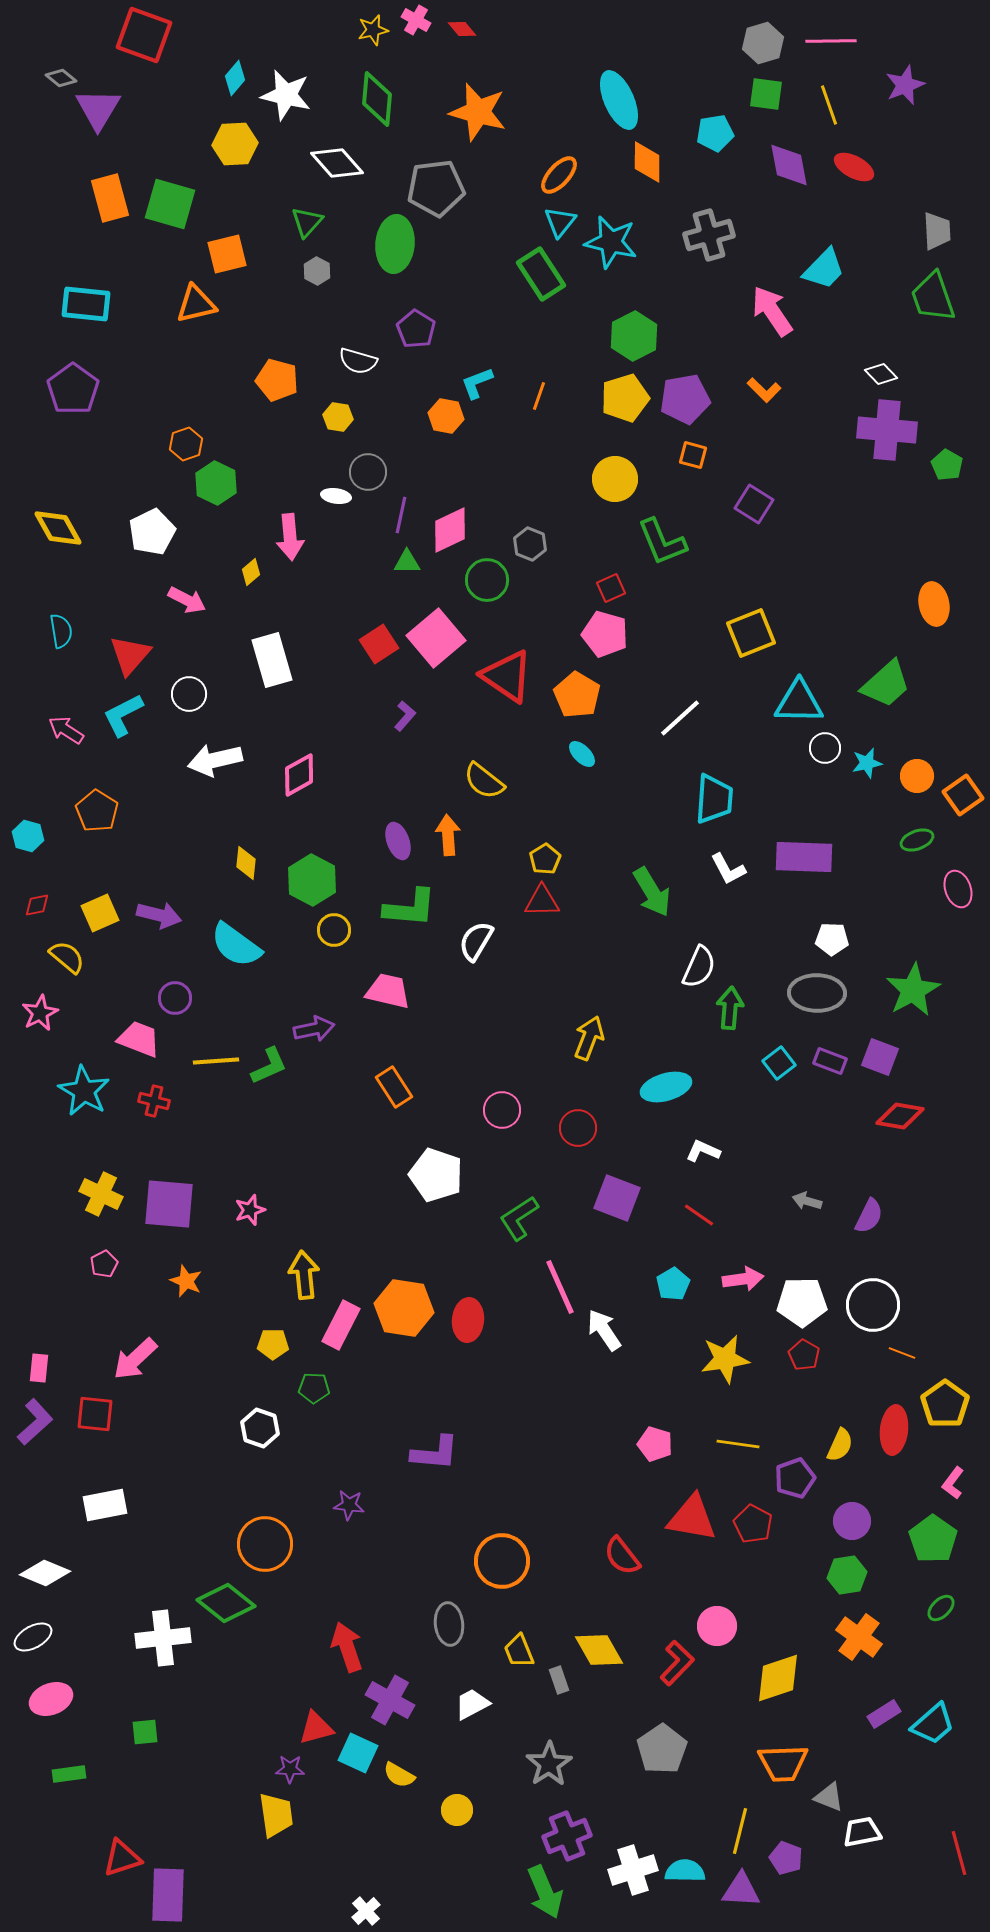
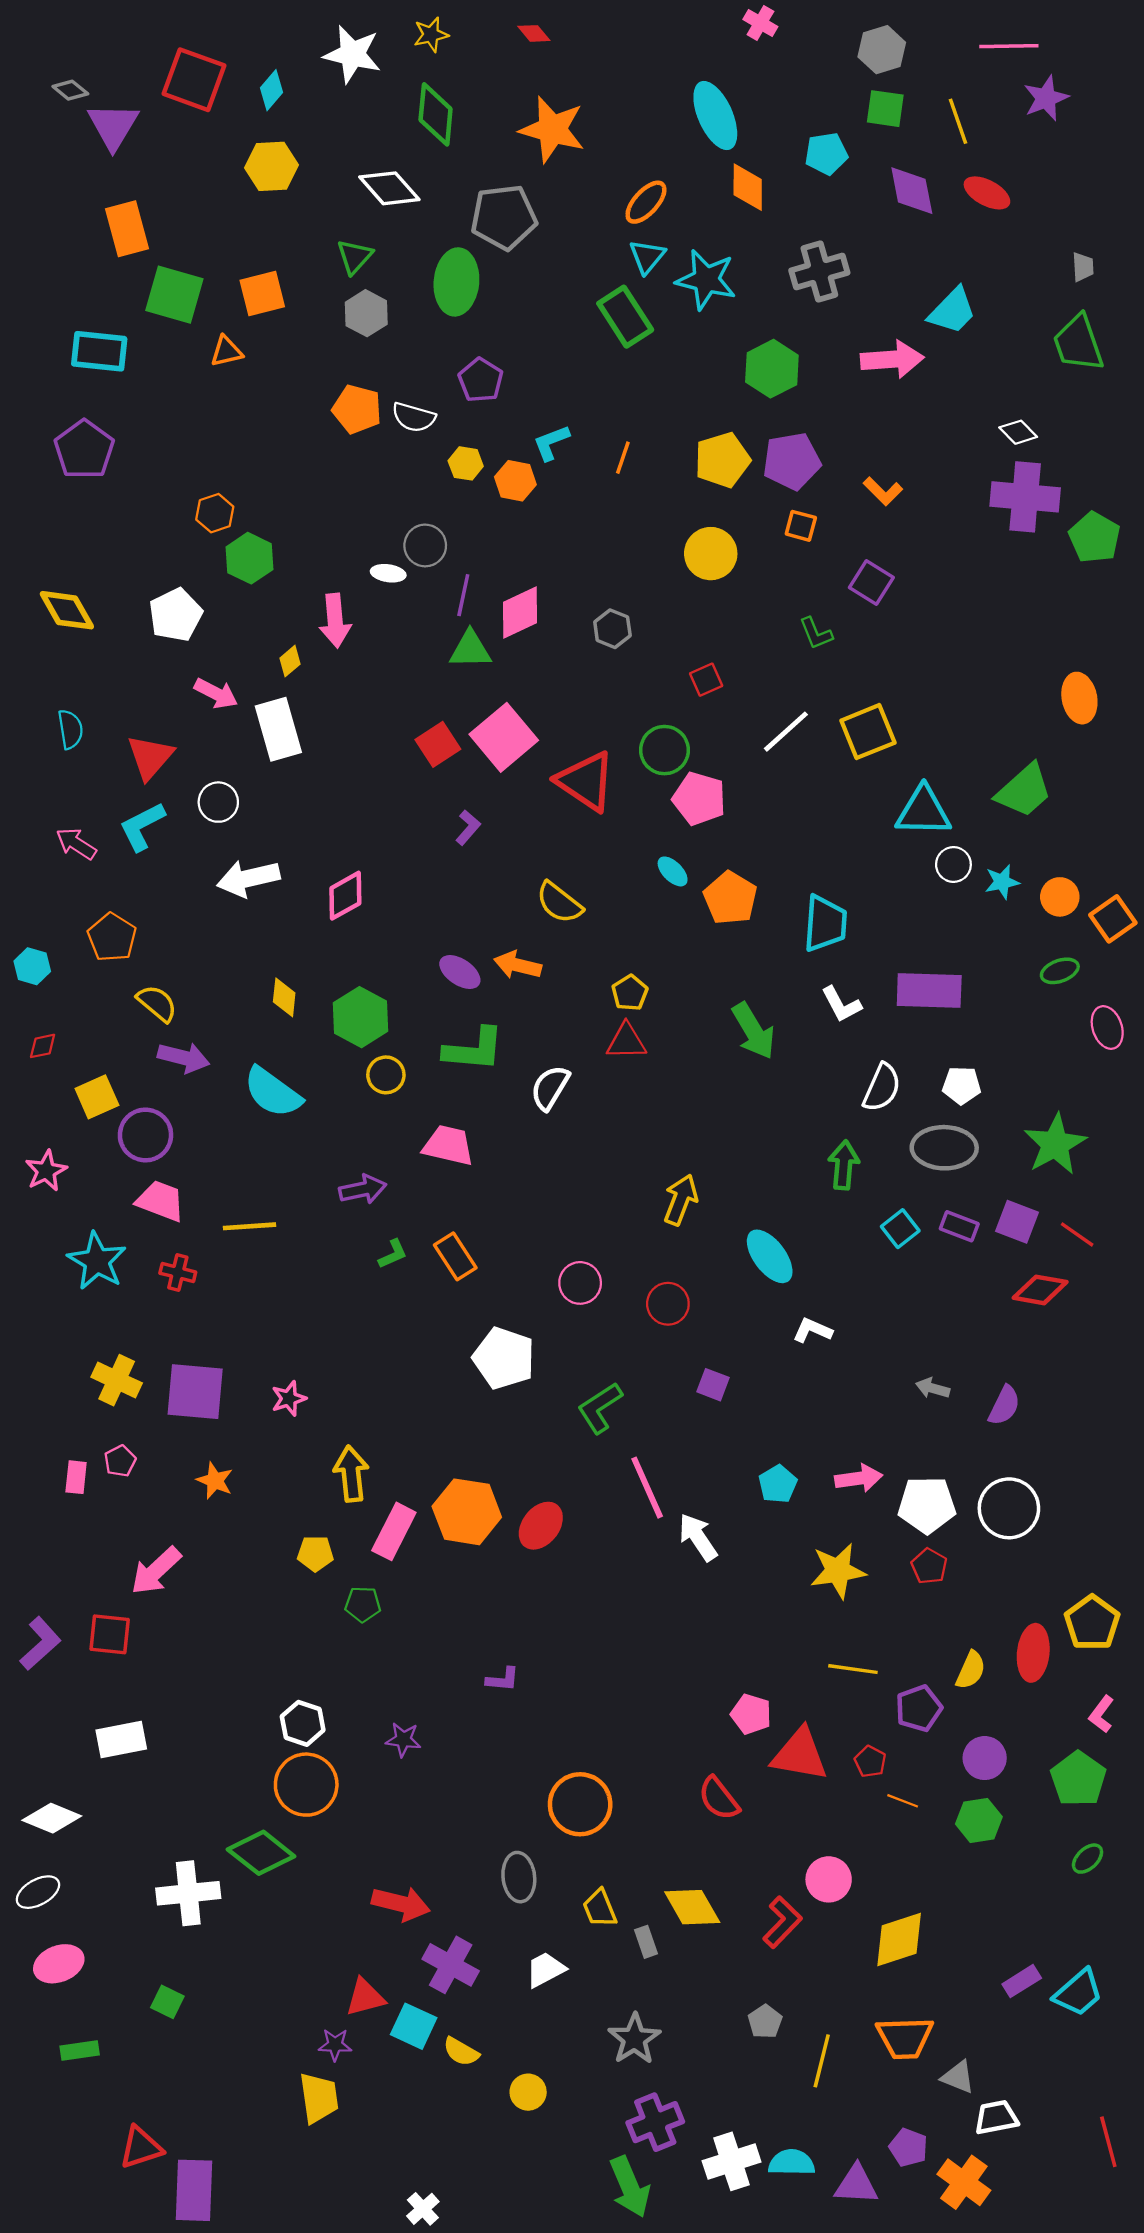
pink cross: (416, 20) -> (760, 23), moved
red square: (144, 35) -> (194, 80), moved
pink line: (831, 41) -> (1009, 46), moved
white star: (286, 95) -> (352, 54), moved
green square: (170, 204) -> (174, 295), moved
gray trapezoid: (937, 231) -> (1083, 267), size x0.7
gray hexagon: (317, 271) -> (366, 313), size x1.4
orange triangle: (196, 304) -> (226, 351), size x0.7
pink arrow: (772, 311) -> (892, 359), turned 120
green hexagon: (634, 336) -> (772, 369), moved
orange pentagon: (277, 380) -> (357, 409), moved
orange L-shape: (764, 390) -> (883, 491), moved
yellow hexagon: (338, 417) -> (466, 463), moved
green pentagon: (947, 465) -> (1094, 537), size x1.4
green L-shape: (662, 542) -> (816, 633), moved, size x0.6
green triangle: (407, 562) -> (470, 650), size x1.4
green circle: (487, 580) -> (664, 750), moved
pink pentagon: (605, 634) -> (699, 799), moved
white rectangle: (272, 660) -> (278, 729), moved
orange pentagon: (577, 695) -> (730, 898), moved
white line: (680, 718) -> (786, 732), moved
orange arrow: (448, 835) -> (518, 965), turned -72
purple ellipse: (398, 841) -> (460, 972), turned -36
yellow square: (100, 913) -> (97, 1097), moved
yellow semicircle: (67, 957) -> (157, 1003), moved
white semicircle: (699, 967) -> (882, 1088), moved
purple circle: (175, 998) -> (145, 1135), moved, size x1.4
green L-shape: (269, 1066) -> (393, 1254), moved, size x0.7
cyan ellipse: (666, 1087) -> (770, 1256), turned 69
purple square: (617, 1198) -> (713, 1385), size x0.6
red line: (699, 1215) -> (1077, 1234), moved
red ellipse: (468, 1320) -> (541, 1526), turned 33
orange line: (902, 1353) -> (903, 1801), moved
pink rectangle: (39, 1368) -> (76, 1477), moved
white hexagon: (260, 1428) -> (303, 1723), moved
pink pentagon: (655, 1444) -> (751, 1714), moved
purple L-shape: (435, 1453) -> (503, 1679), size x0.6
red pentagon: (753, 1524) -> (870, 1761), size x0.7
orange cross: (859, 1637) -> (964, 2182), moved
red arrow: (347, 1647) -> (401, 1904), turned 123
green square: (145, 1732) -> (167, 2002), turned 32
gray pentagon: (662, 1749) -> (765, 2022), size x0.6
yellow line: (740, 1831) -> (822, 2061), moved

